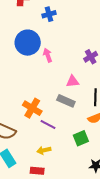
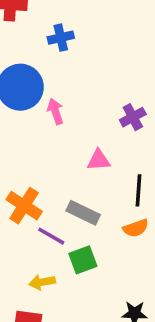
gray rectangle: (66, 101) -> (83, 213), moved
green square: (81, 138) -> (83, 260), moved

